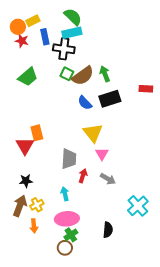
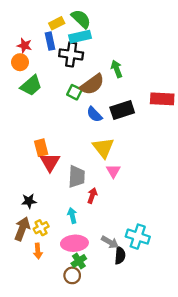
yellow rectangle: (33, 21) -> (57, 23), moved
orange circle: (18, 27) -> (20, 62), moved
green square: (67, 74) -> (74, 92), moved
green arrow: (105, 74) -> (117, 69), moved
red rectangle: (146, 89) -> (162, 99), size x1.5
red triangle: (25, 146) -> (50, 162), moved
gray arrow: (108, 179) -> (110, 242), moved
cyan cross: (138, 206) -> (138, 237), moved, turned -30

